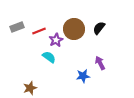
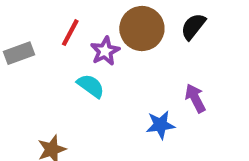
gray rectangle: (17, 27) -> (19, 53), moved
red line: (39, 31) -> (70, 33), turned -40

